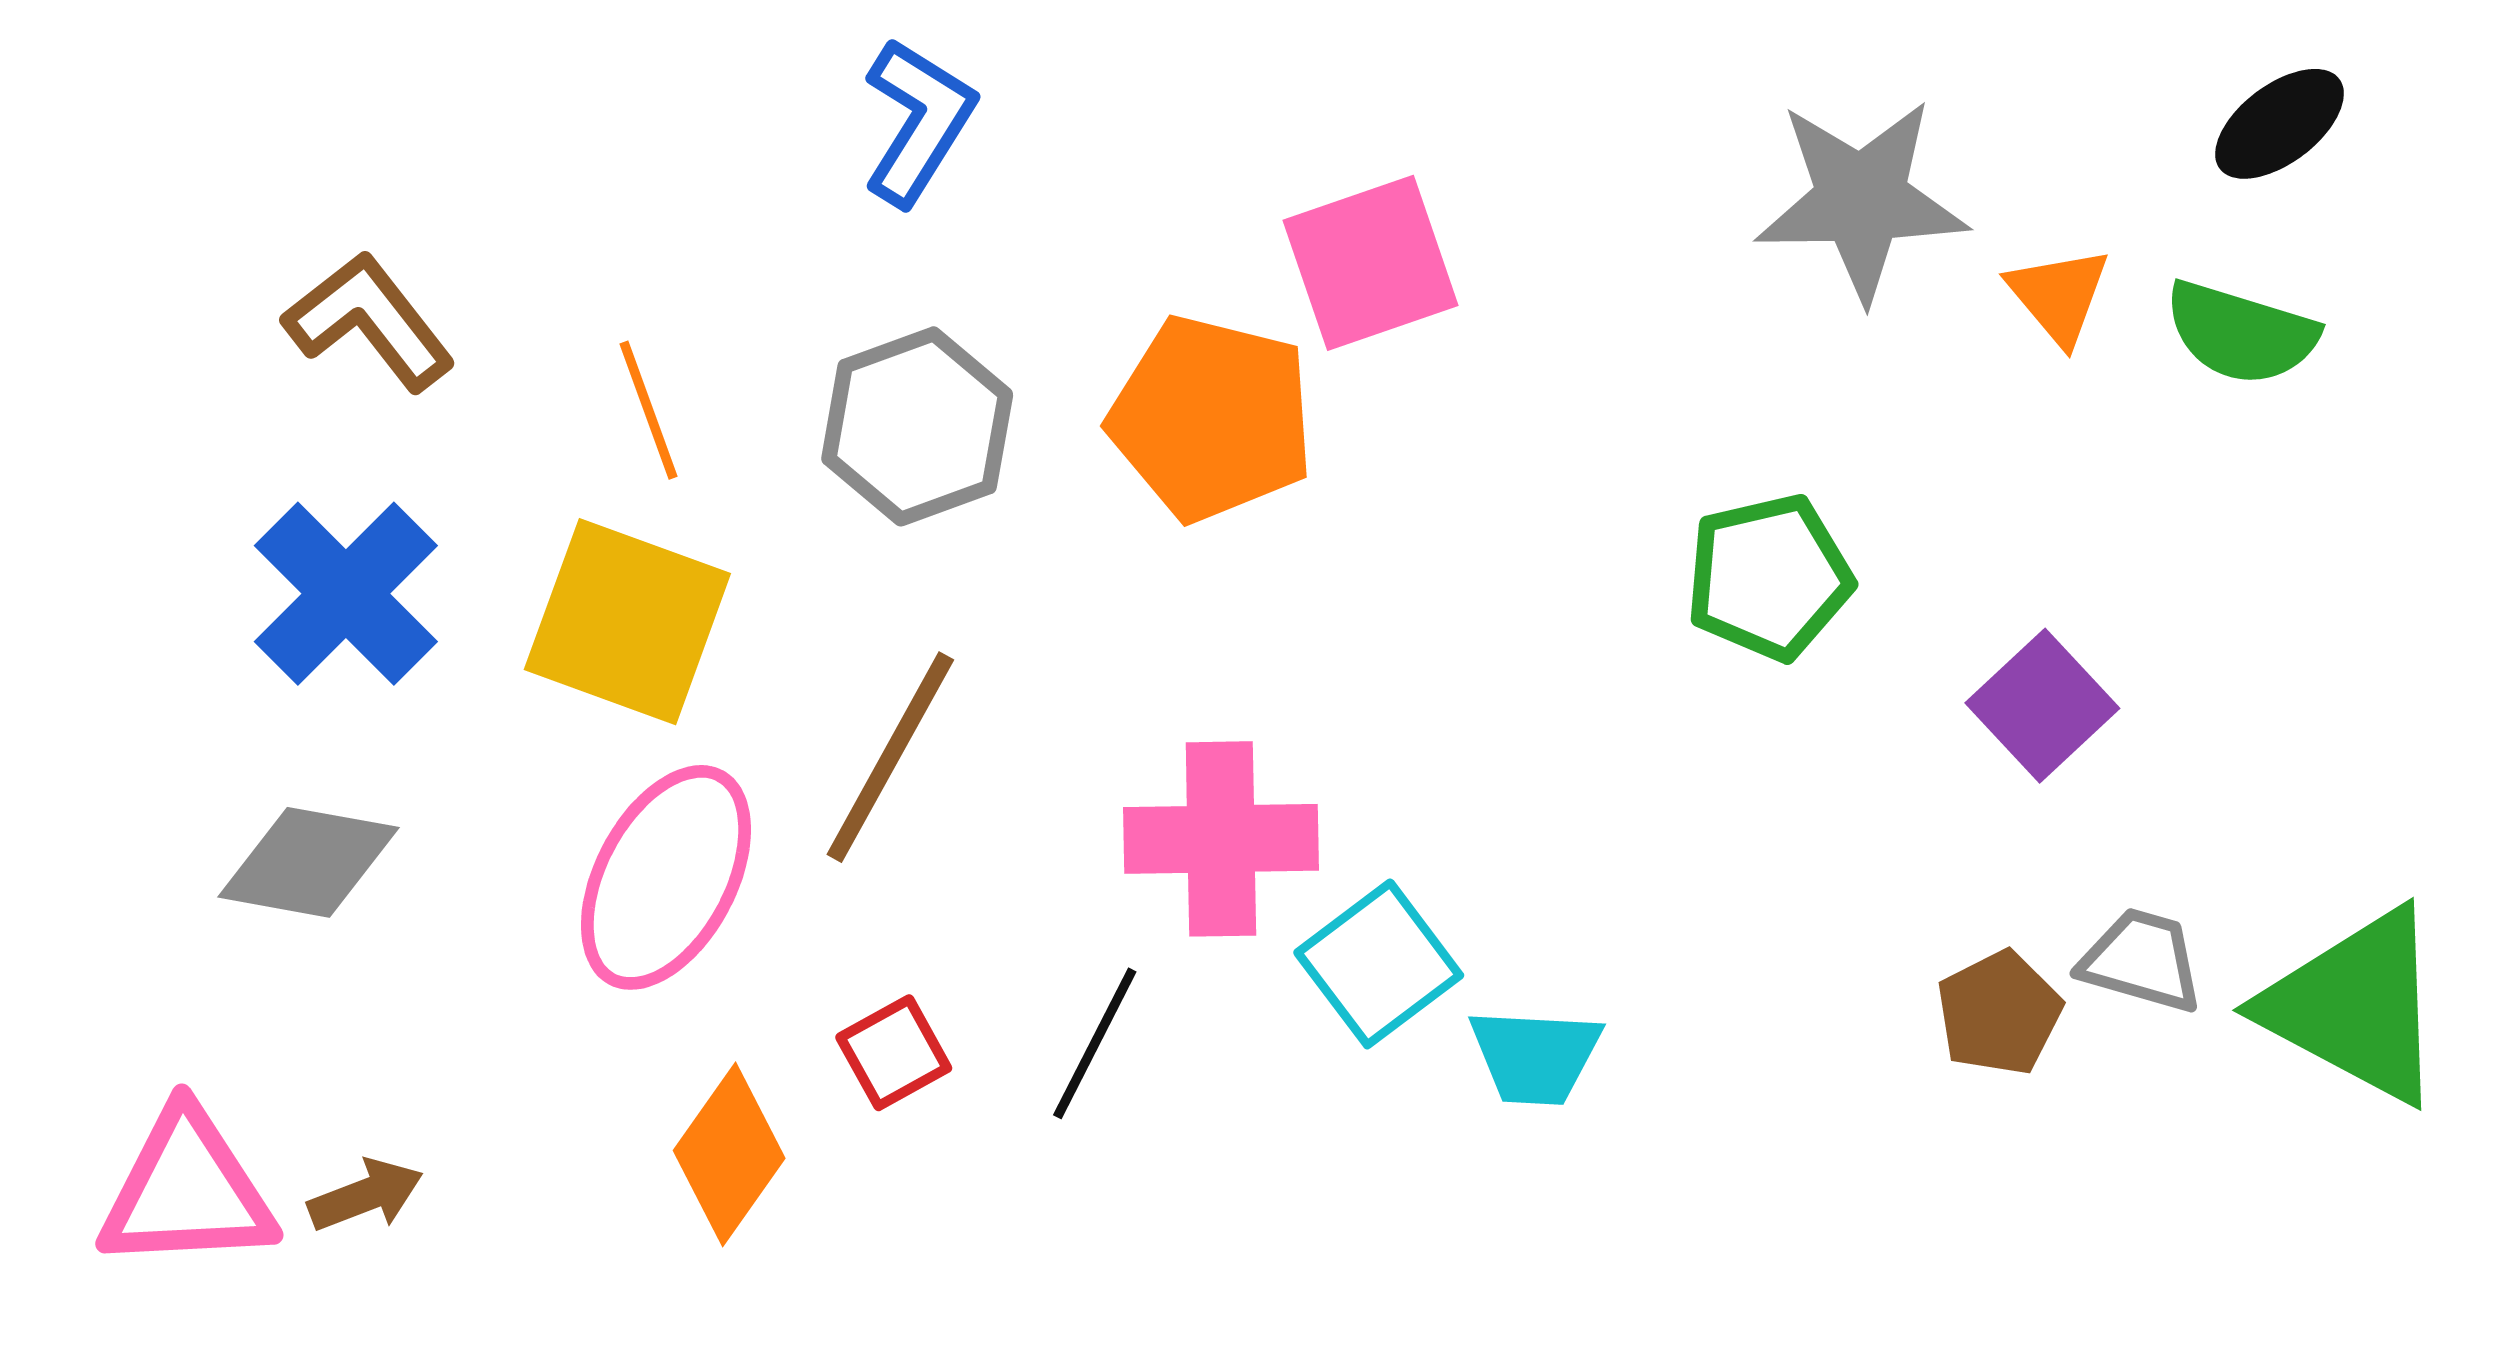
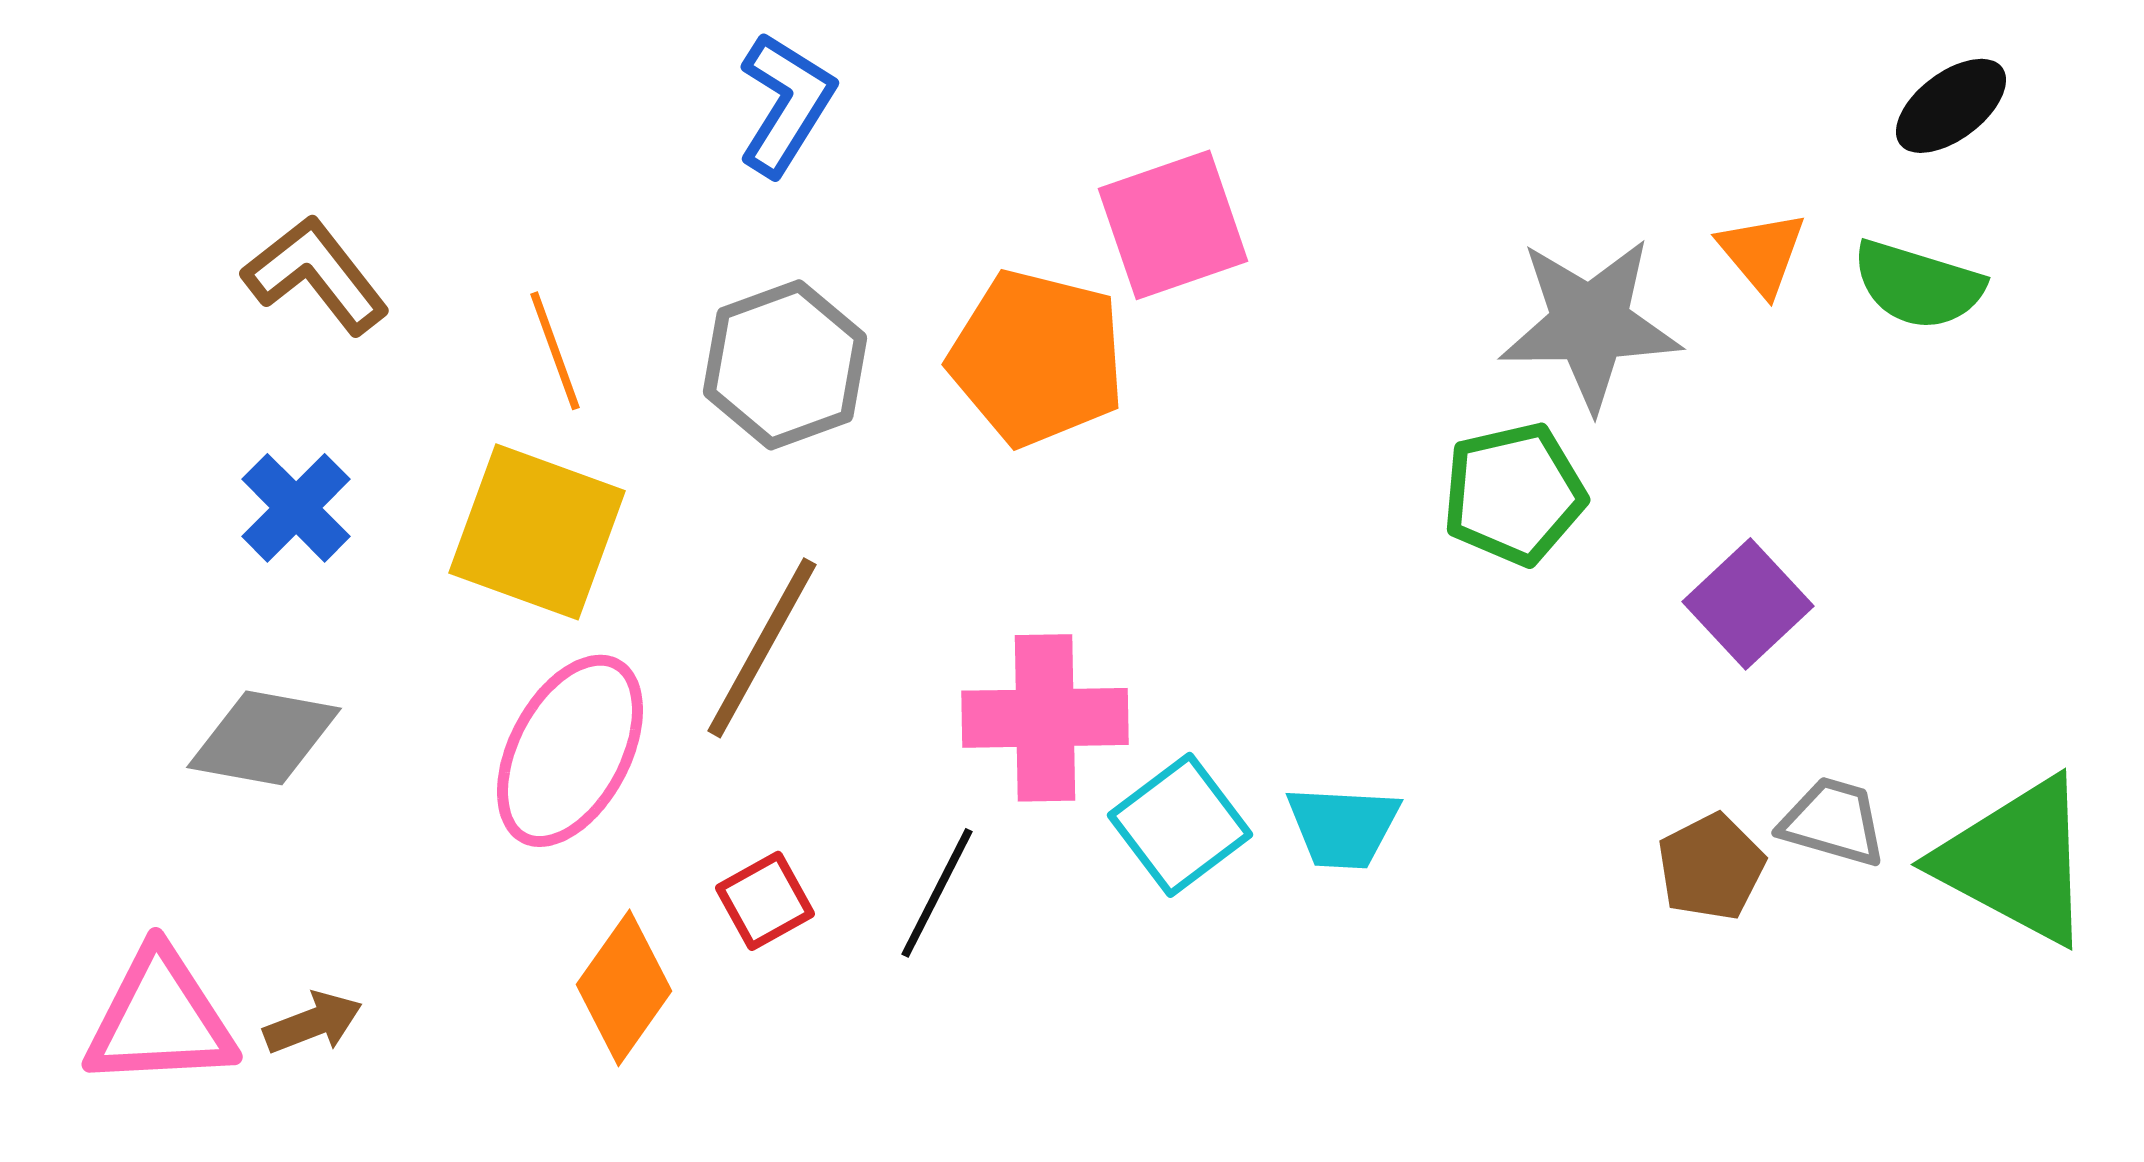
gray star: (1861, 200) -> (1590, 324), moved
blue cross: (346, 594) -> (296, 508), size x0.7
cyan trapezoid: (1535, 1056) -> (1343, 827), moved

